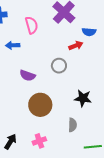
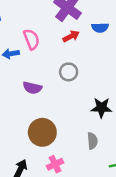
pink semicircle: (32, 25) -> (31, 39), moved
red arrow: (76, 46) -> (71, 36), moved
brown circle: (40, 105) -> (42, 132), moved

